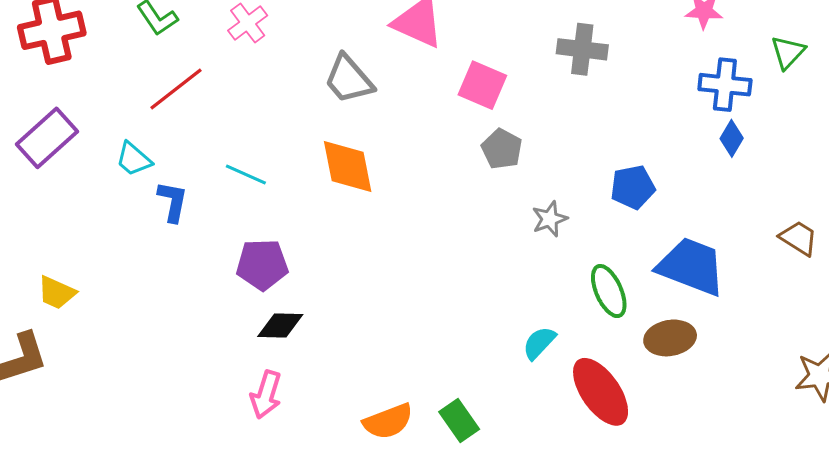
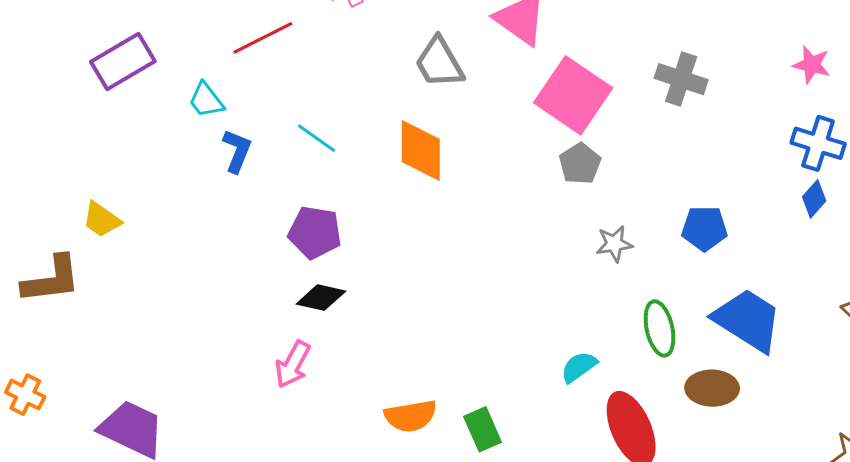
pink square: (482, 85) -> (573, 95), size x1.5

